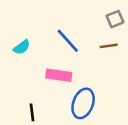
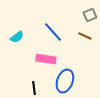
brown line: (109, 46) -> (85, 36), turned 32
black line: (32, 112) -> (34, 88), moved

